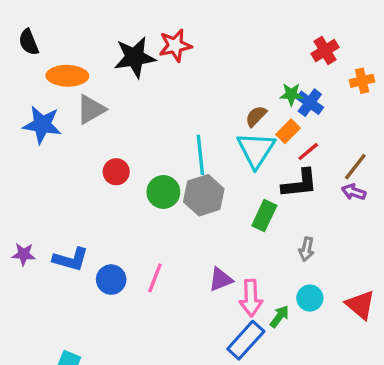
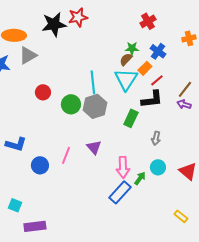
red cross: (325, 51) -> (148, 21), moved
green star: (291, 94) -> (132, 48), moved
blue circle: (111, 280) -> (40, 165), moved
purple triangle: (221, 280) -> (94, 147), moved, turned -49

